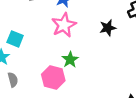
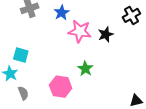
pink star: (64, 25) -> (80, 31), moved, turned -30
green star: (70, 60) -> (85, 69), moved

